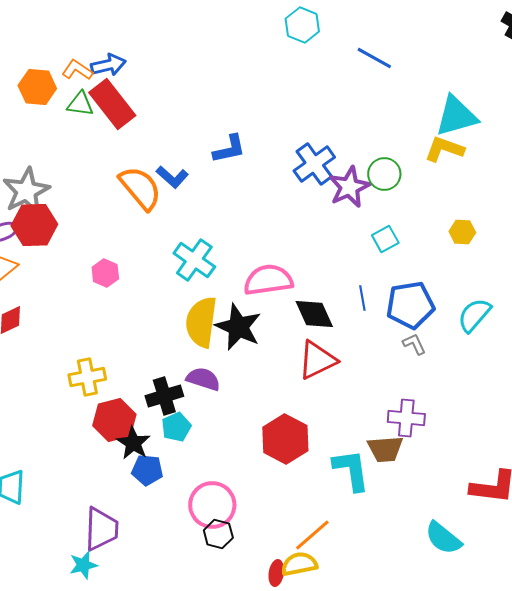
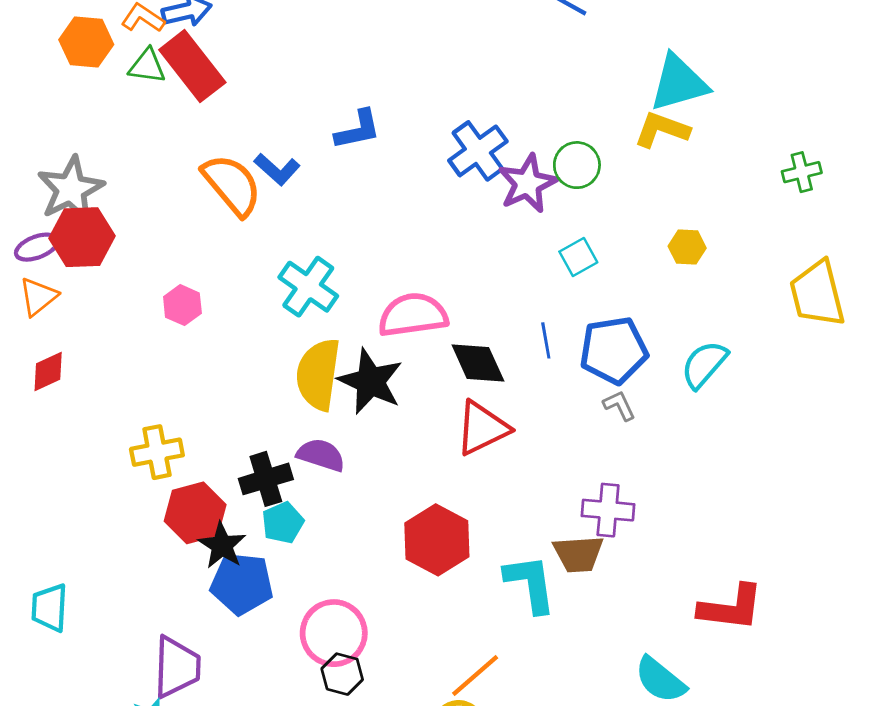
blue pentagon: (147, 470) -> (242, 584), size x1.4

